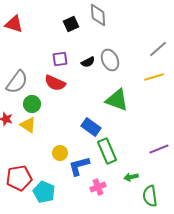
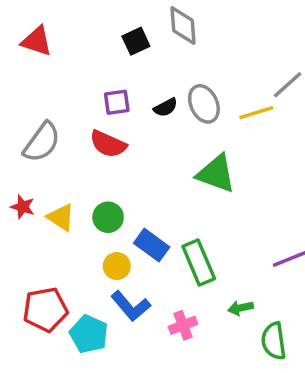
yellow line: (154, 77) -> (256, 113), moved
green circle: (32, 104) -> (108, 217), moved
blue rectangle: (91, 127) -> (152, 245), moved
blue L-shape: (79, 166) -> (131, 306), moved, turned -115

